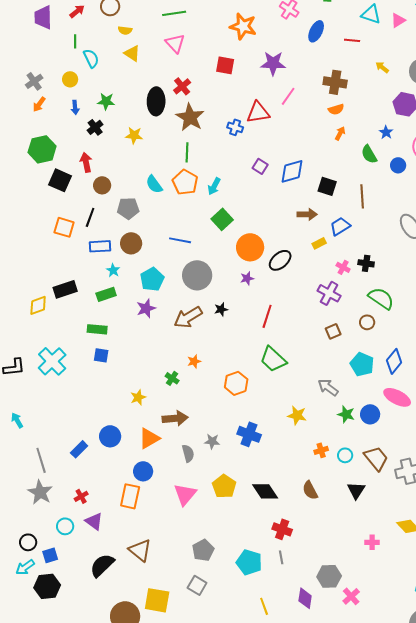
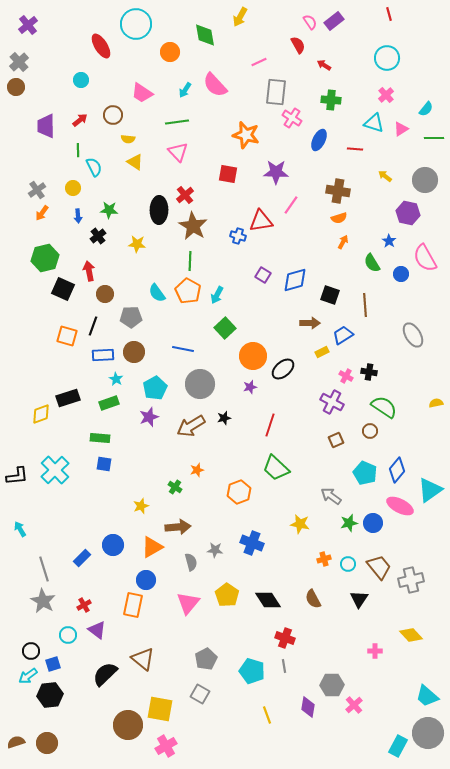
green star: (346, 414) -> (349, 523), turned -30

